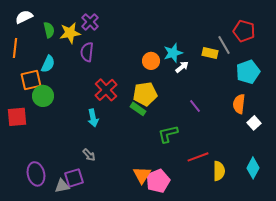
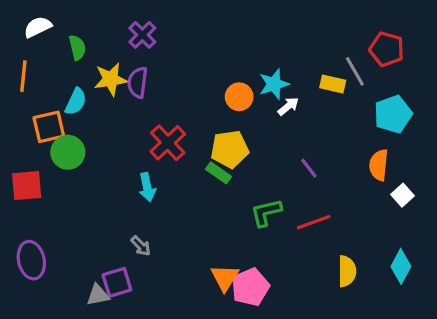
yellow star: (70, 33) -> (111, 79), moved
red line: (198, 157) -> (314, 222), moved
purple ellipse: (36, 174) -> (31, 260), moved

